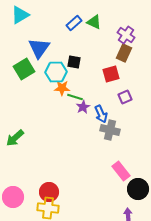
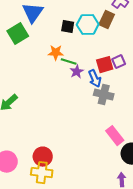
brown rectangle: (124, 53) -> (107, 20), moved
cyan hexagon: (56, 72) -> (88, 25), moved
red square: (111, 74) -> (105, 65), moved

